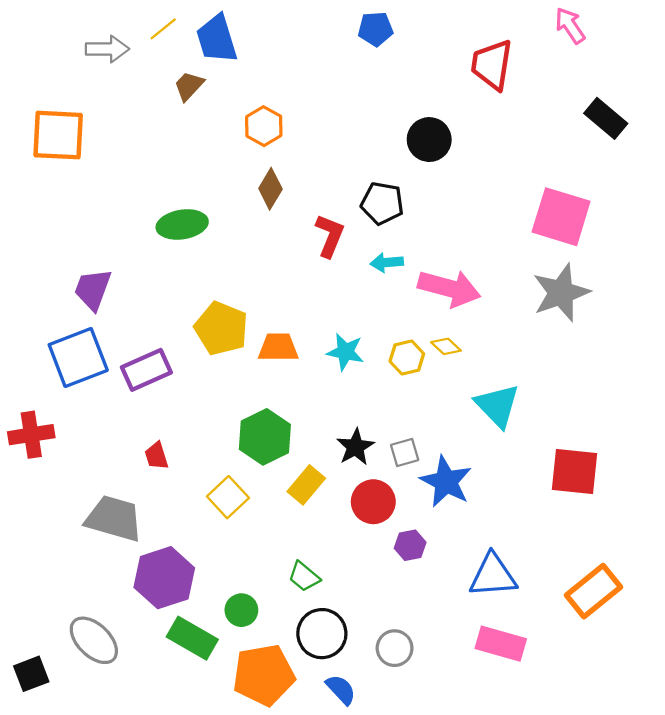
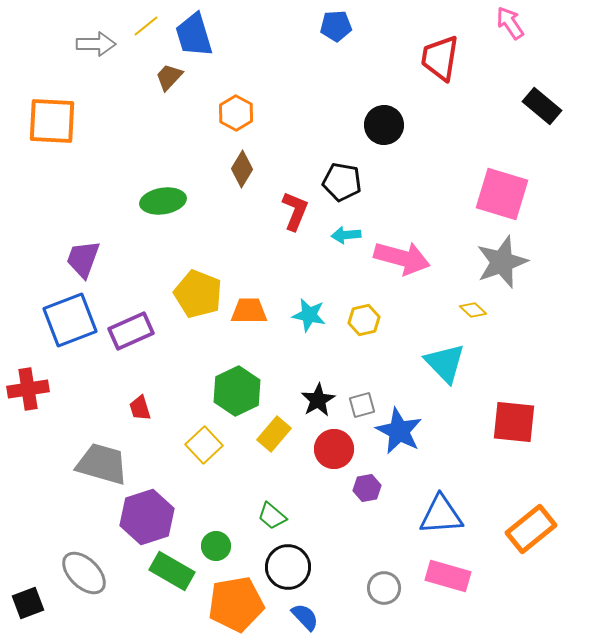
yellow diamond: (446, 346) -> (473, 310), moved
gray circle: (395, 648) -> (384, 588), moved

